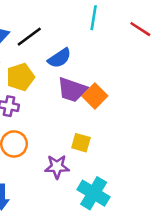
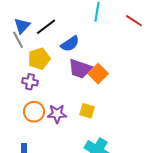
purple star: (57, 167) -> (57, 114), moved

